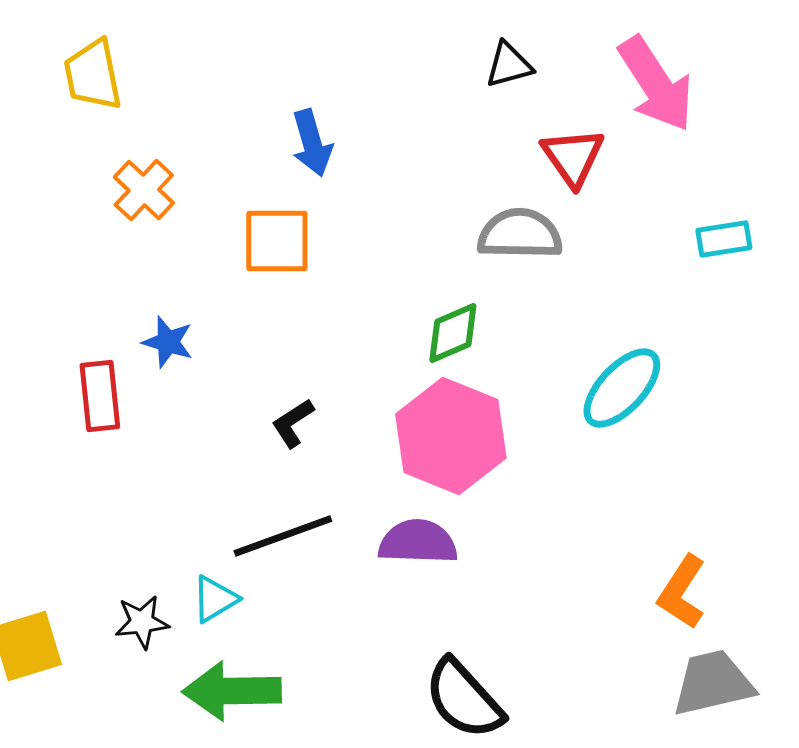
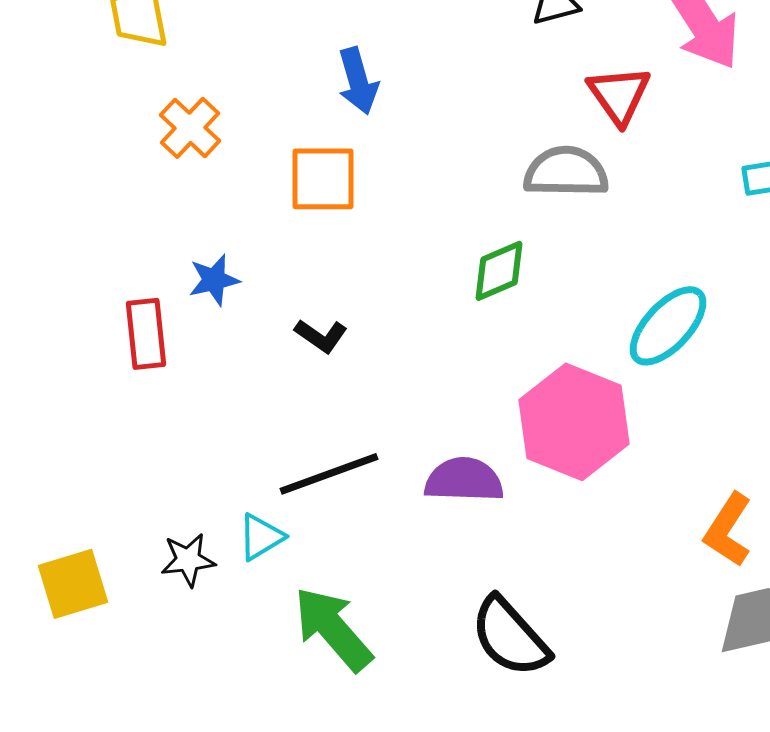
blue star: (168, 342) -> (214, 280), turned -30
black L-shape: (293, 423) -> (321, 336), moved, turned -112
pink hexagon: (451, 436) -> (574, 422), moved
green arrow: (232, 691) -> (333, 629), moved, turned 50

